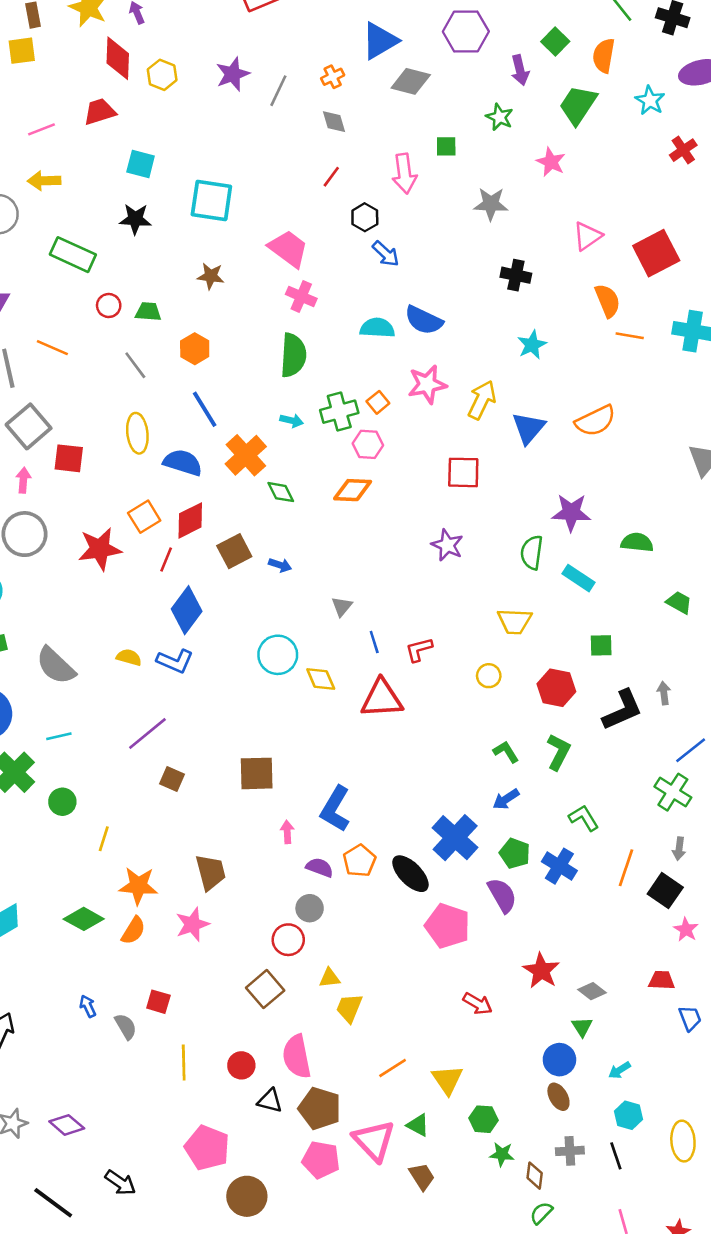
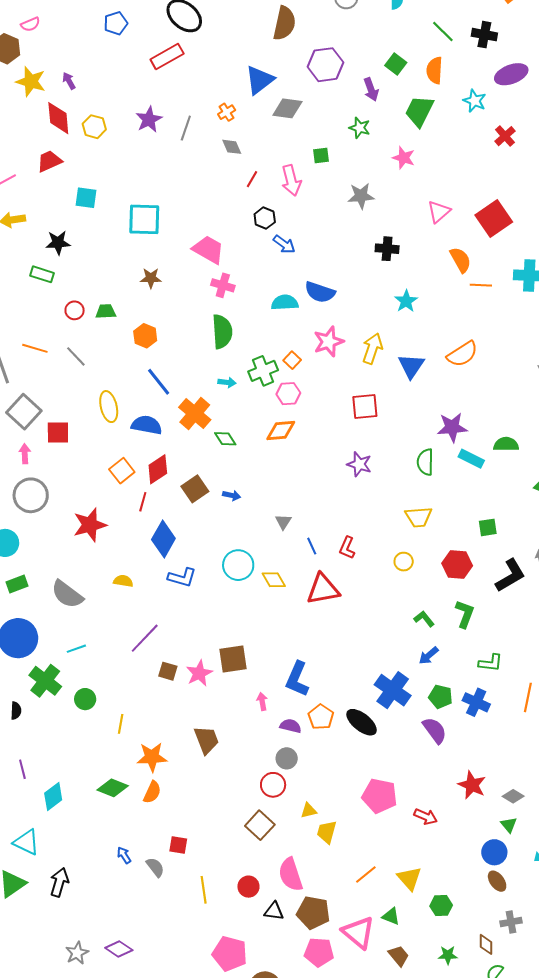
red line: (331, 177) -> (252, 179), moved
black star: (135, 219) -> (58, 243), moved
green rectangle: (73, 255) -> (42, 274), size x0.7
gray line: (135, 365) -> (76, 356), moved
red star: (100, 549) -> (90, 525), moved
cyan rectangle: (578, 578) -> (471, 459), moved
red L-shape: (419, 650) -> (347, 548), turned -45
blue L-shape: (175, 661) -> (182, 577), moved
green L-shape: (584, 818) -> (491, 663), turned 135
pink star: (192, 924) -> (199, 673), moved
pink pentagon: (448, 926) -> (380, 796), moved
green star: (502, 1154) -> (448, 955), moved

